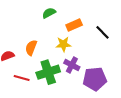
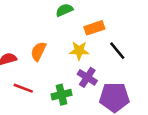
black line: (103, 32) -> (117, 51), moved
green cross: (48, 72) -> (61, 95), moved, size x0.7

